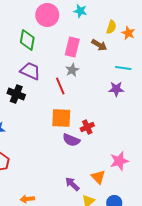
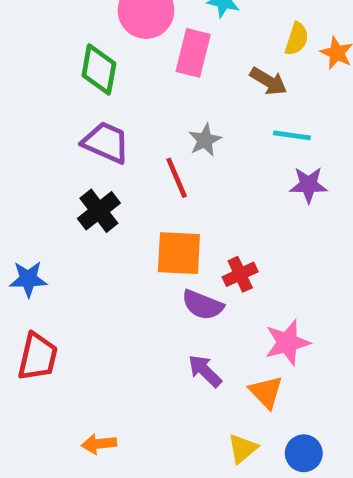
pink rectangle: (72, 47) -> (193, 53), moved
cyan line: (123, 68) -> (292, 135), moved
black cross: (16, 94) -> (99, 211), moved, turned 30
pink star: (119, 161) -> (287, 343), moved
purple arrow: (72, 184) -> (205, 371), moved

